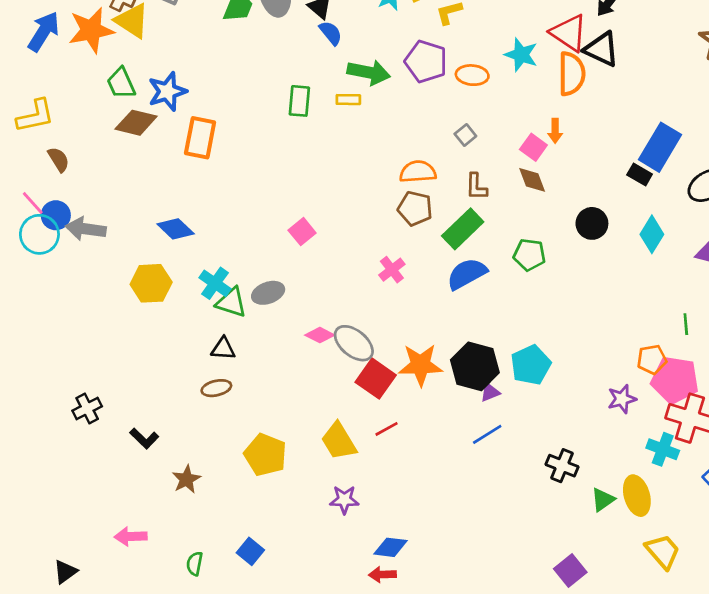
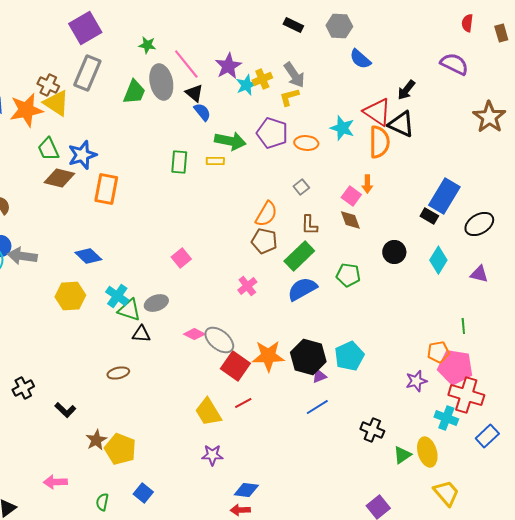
orange semicircle: (418, 172) -> (266, 214), turned 124
black triangle: (223, 349) -> (141, 334), moved
yellow pentagon: (265, 455) -> (120, 449), moved

